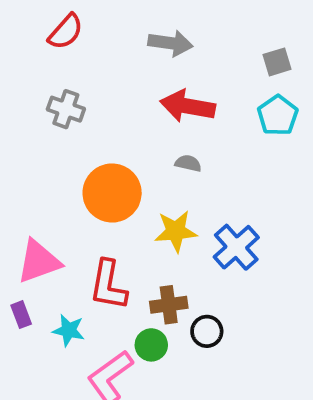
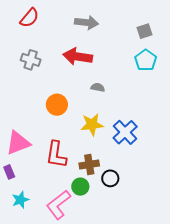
red arrow: (188, 106) -> (78, 57), moved
orange circle: (112, 193) -> (57, 105), size x0.7
cyan star: (69, 330) -> (20, 200), moved, turned -30

